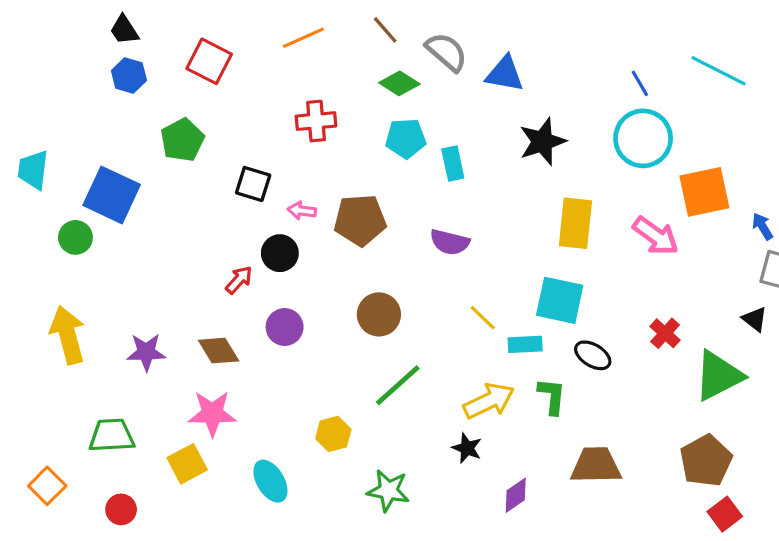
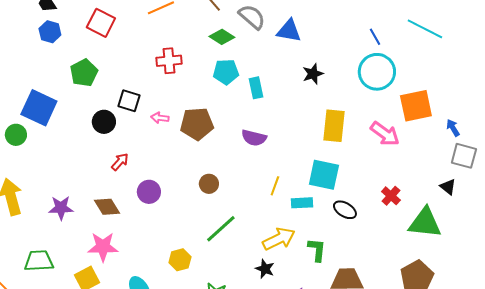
black star: (542, 142) -> (313, 74), size x0.7
black circle: (280, 253) -> (104, 122), moved
brown circle: (379, 314) -> (209, 184), size x0.7
yellow line: (483, 318) -> (275, 186), turned 66
green triangle: (718, 376) -> (425, 223), turned 33
green L-shape: (552, 396) -> (317, 250), moved

